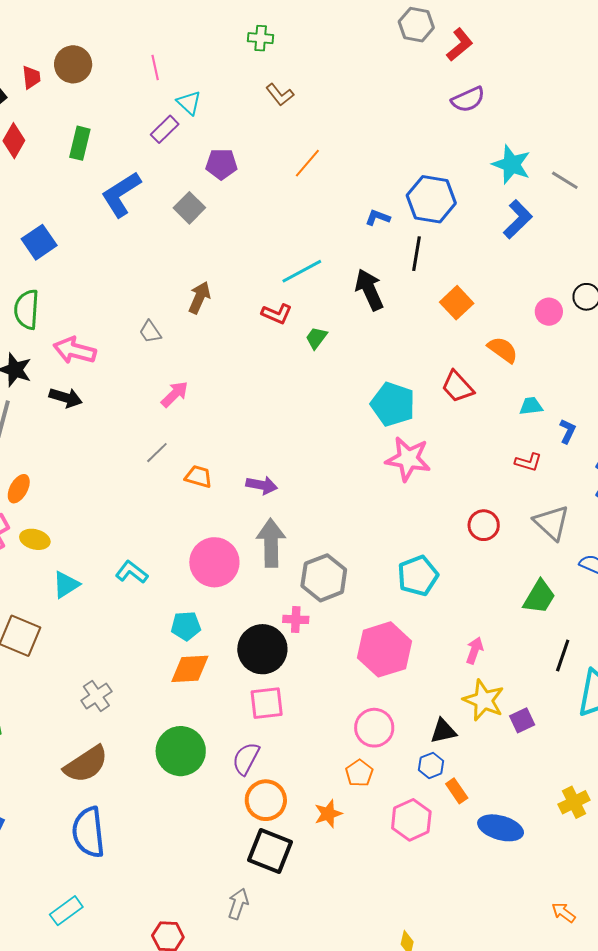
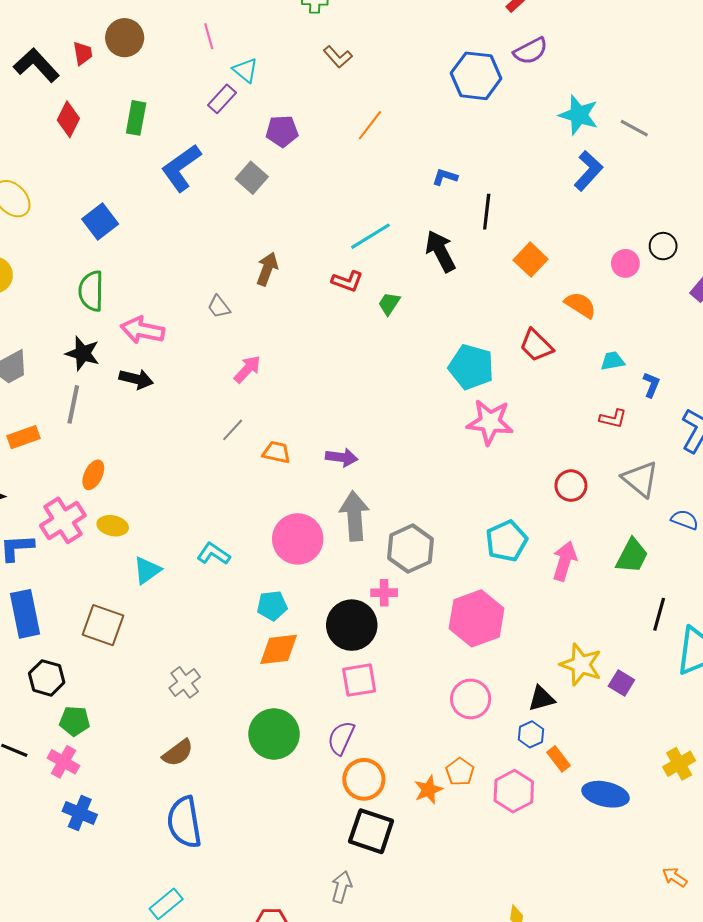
blue hexagon: (431, 199) -> (476, 76), moved
pink arrow: (475, 650) -> (565, 561), moved, size x1.4
purple square: (522, 720) -> (621, 683), turned -30
brown semicircle: (86, 764) -> (178, 753), size x0.7
orange pentagon: (359, 773) -> (460, 772), moved

